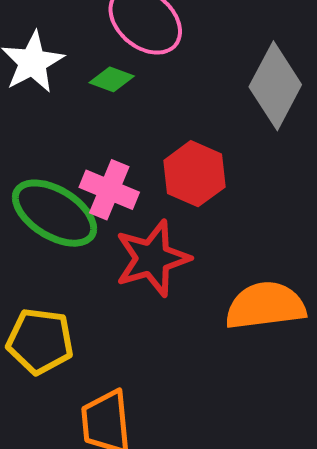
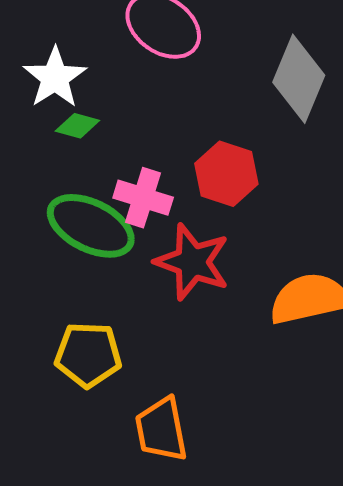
green diamond: (112, 79) -> (77, 126), moved
red star: (152, 258) -> (192, 262), turned -30

